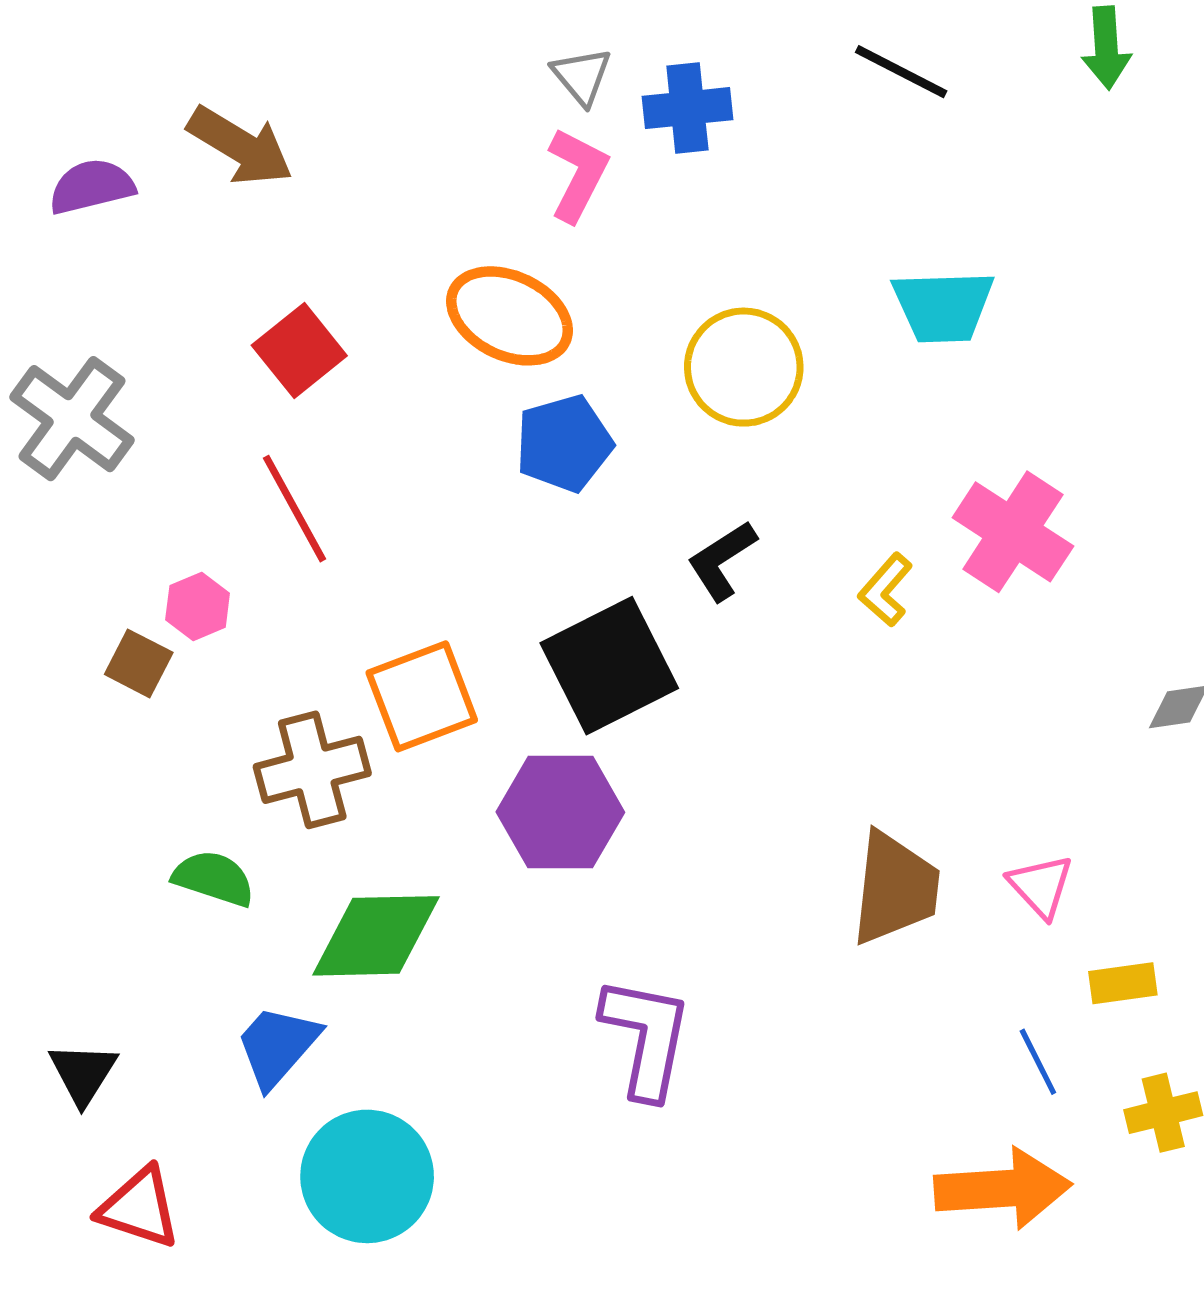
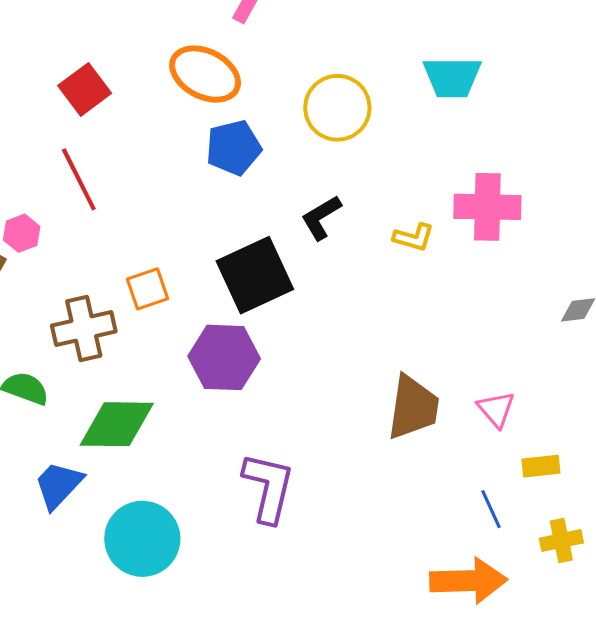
pink cross: (1013, 532) -> (487, 207), turned -34
yellow L-shape: (886, 590) -> (414, 237), turned -117
orange square: (422, 696) -> (148, 289), size x0.7
cyan circle: (367, 1176) -> (142, 539), moved

